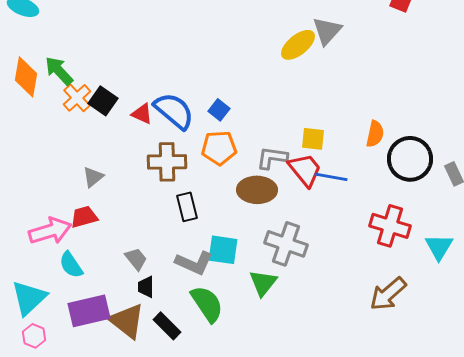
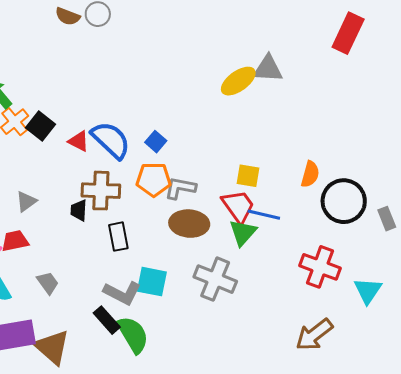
gray triangle: (327, 31) -> (268, 69), turned 48
gray L-shape: (272, 158) -> (180, 188), moved
gray trapezoid: (136, 259) -> (48, 283), moved
green triangle: (263, 283) -> (243, 233), moved
black trapezoid: (146, 287) -> (79, 210), moved
black rectangle: (167, 326) -> (107, 320), moved

